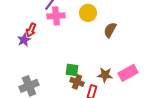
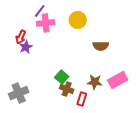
brown semicircle: (110, 30) -> (101, 46), moved, turned -119
purple star: (24, 40) -> (26, 47), moved
green square: (72, 70) -> (62, 77), turned 32

